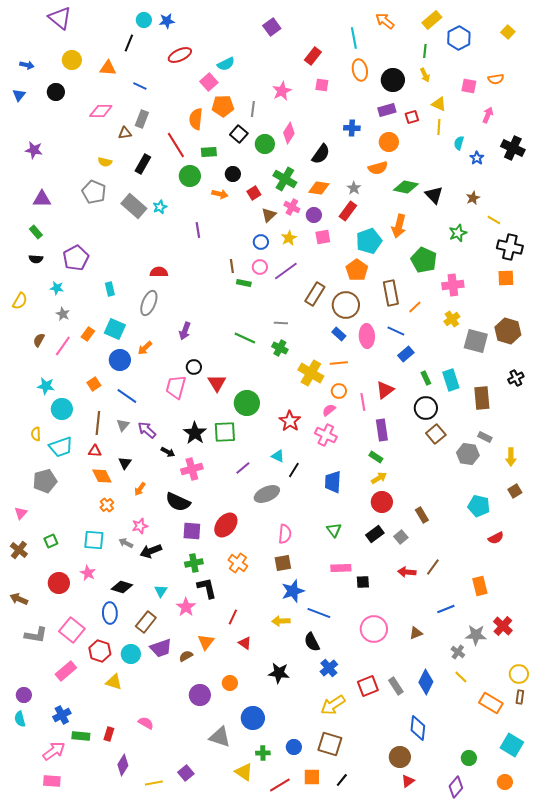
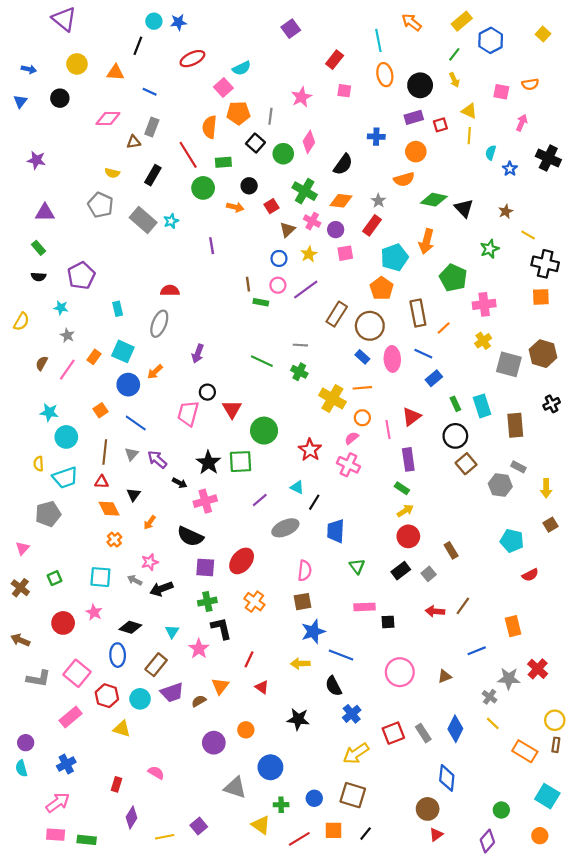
green line: (425, 51) -> (454, 54), turned 32
blue trapezoid: (333, 482) -> (336, 531), moved
green rectangle: (81, 736) -> (87, 840), moved

